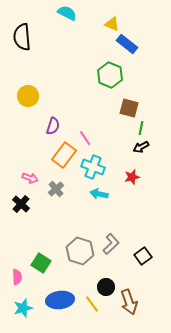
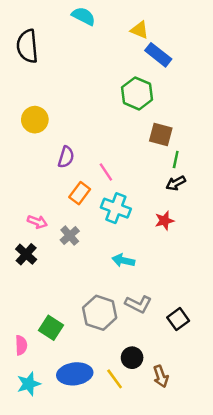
orange rectangle: (64, 155) -> (80, 193), size x0.7
cyan arrow: (99, 194) -> (123, 260), moved
gray L-shape: (111, 244) -> (138, 304), turned 70
brown arrow: (129, 302) -> (161, 376), size x0.7

